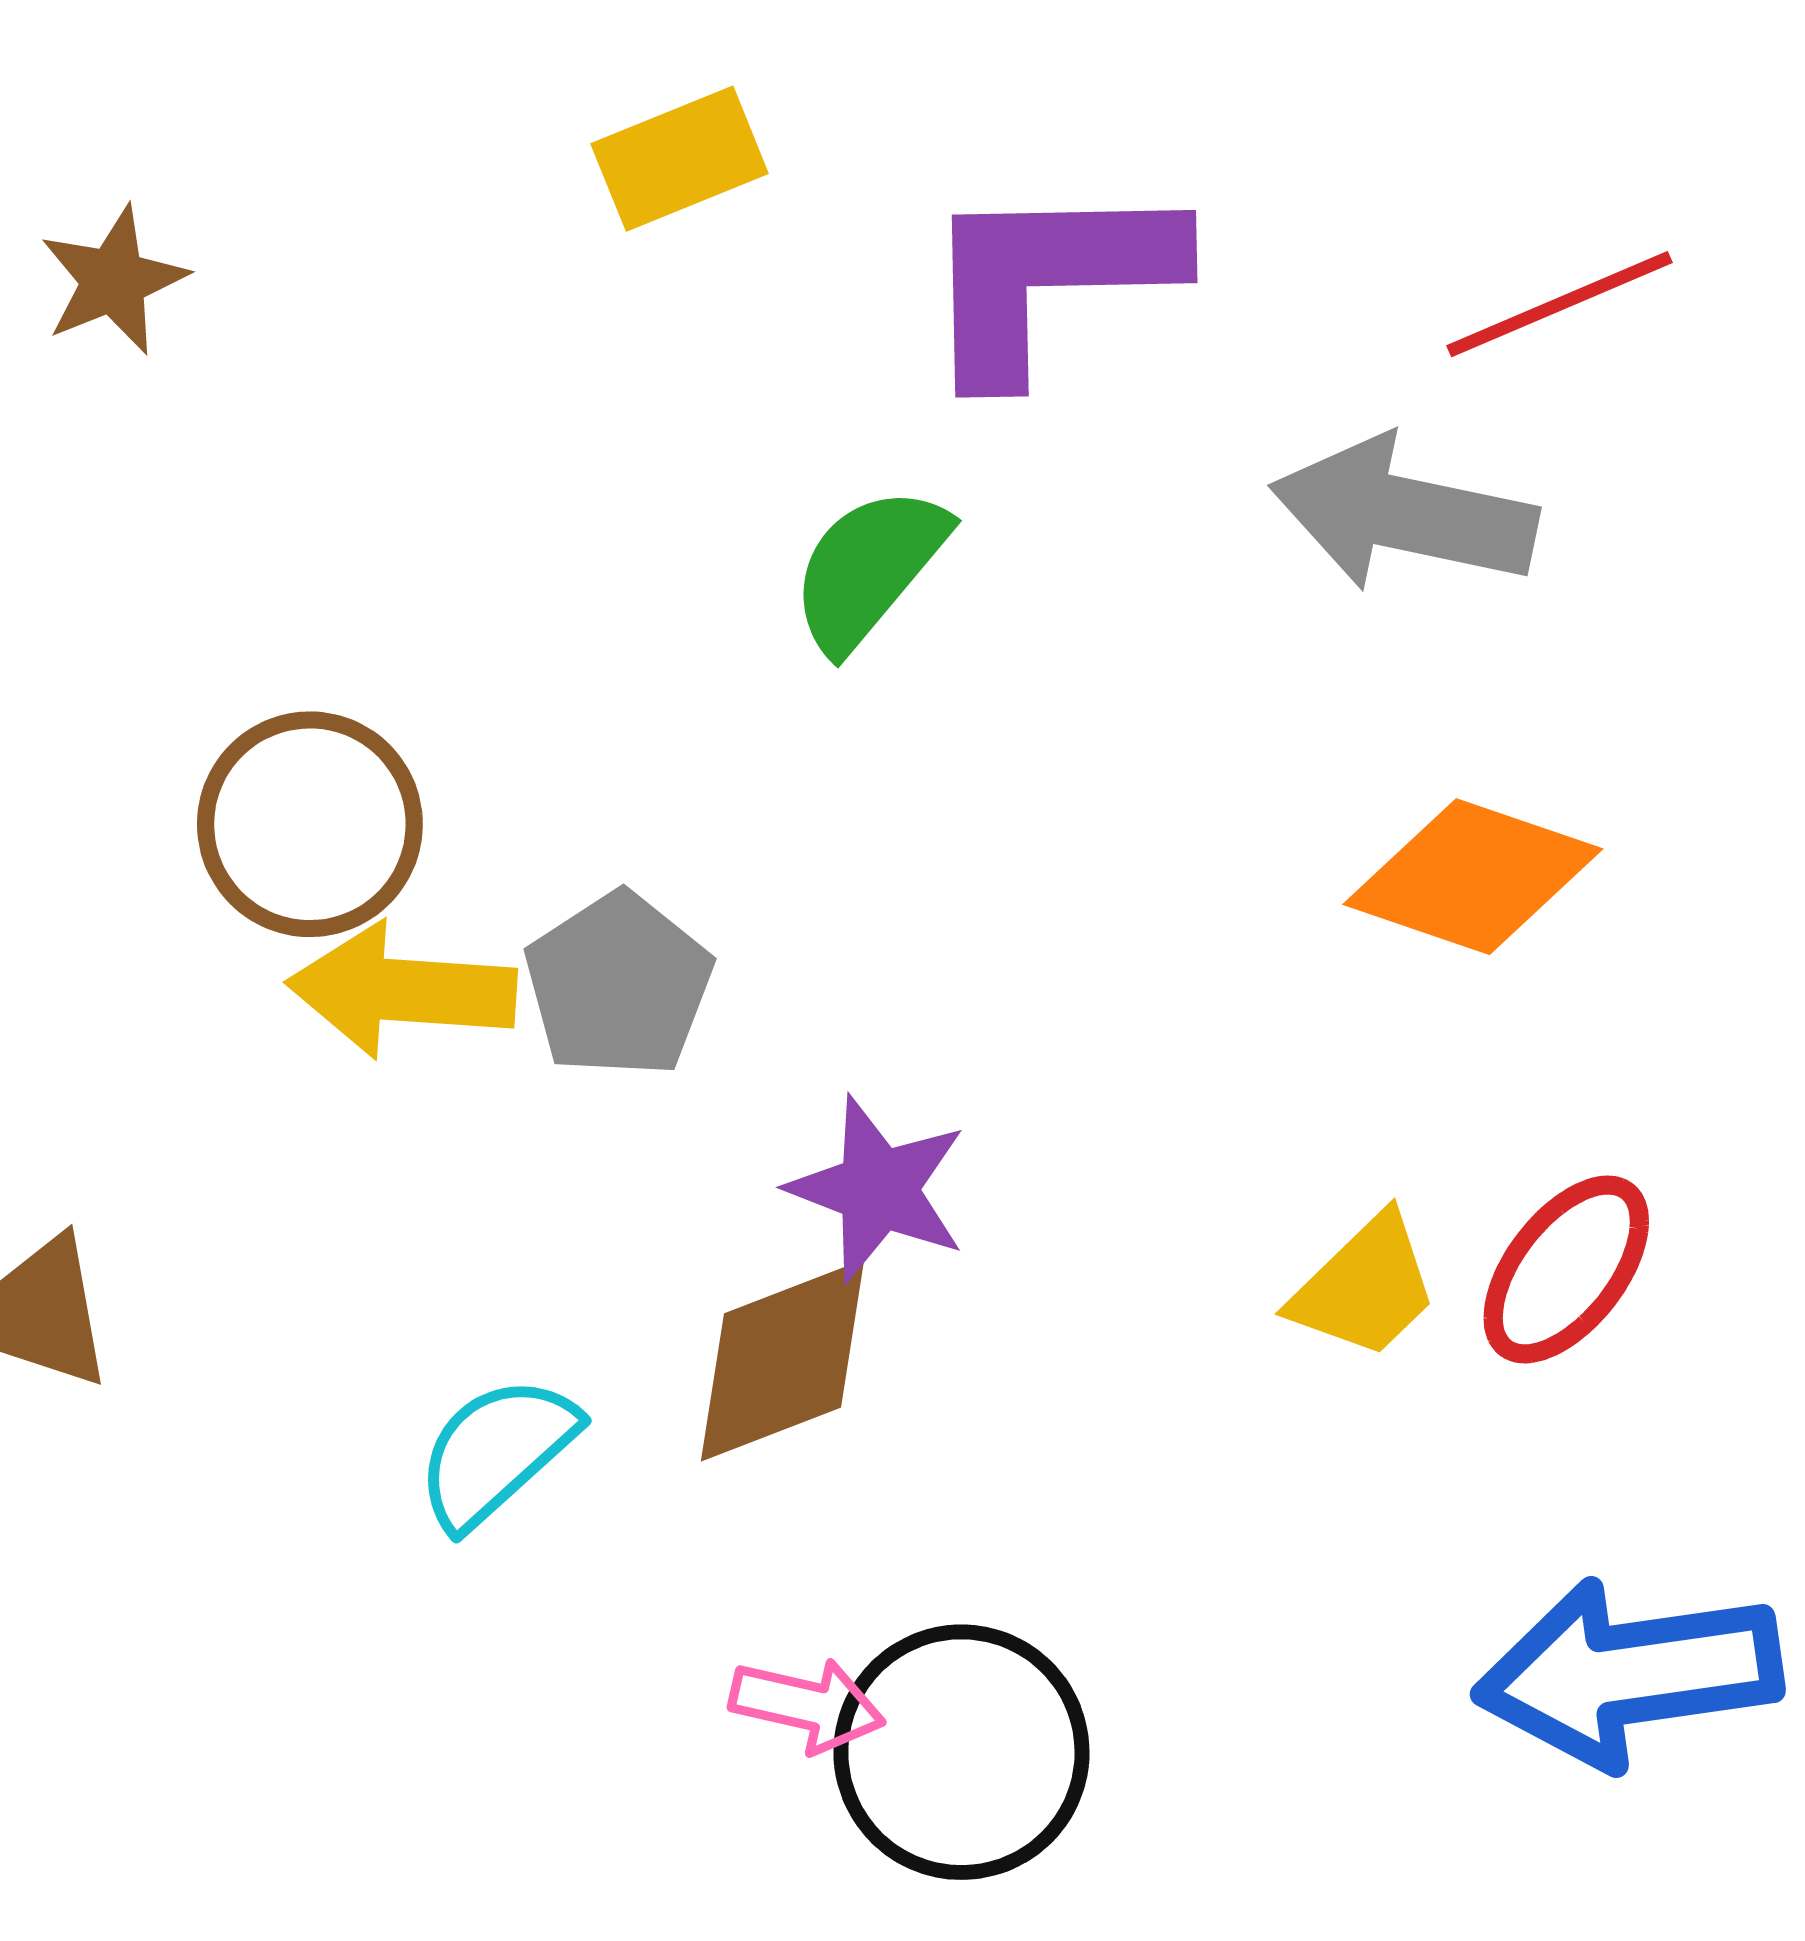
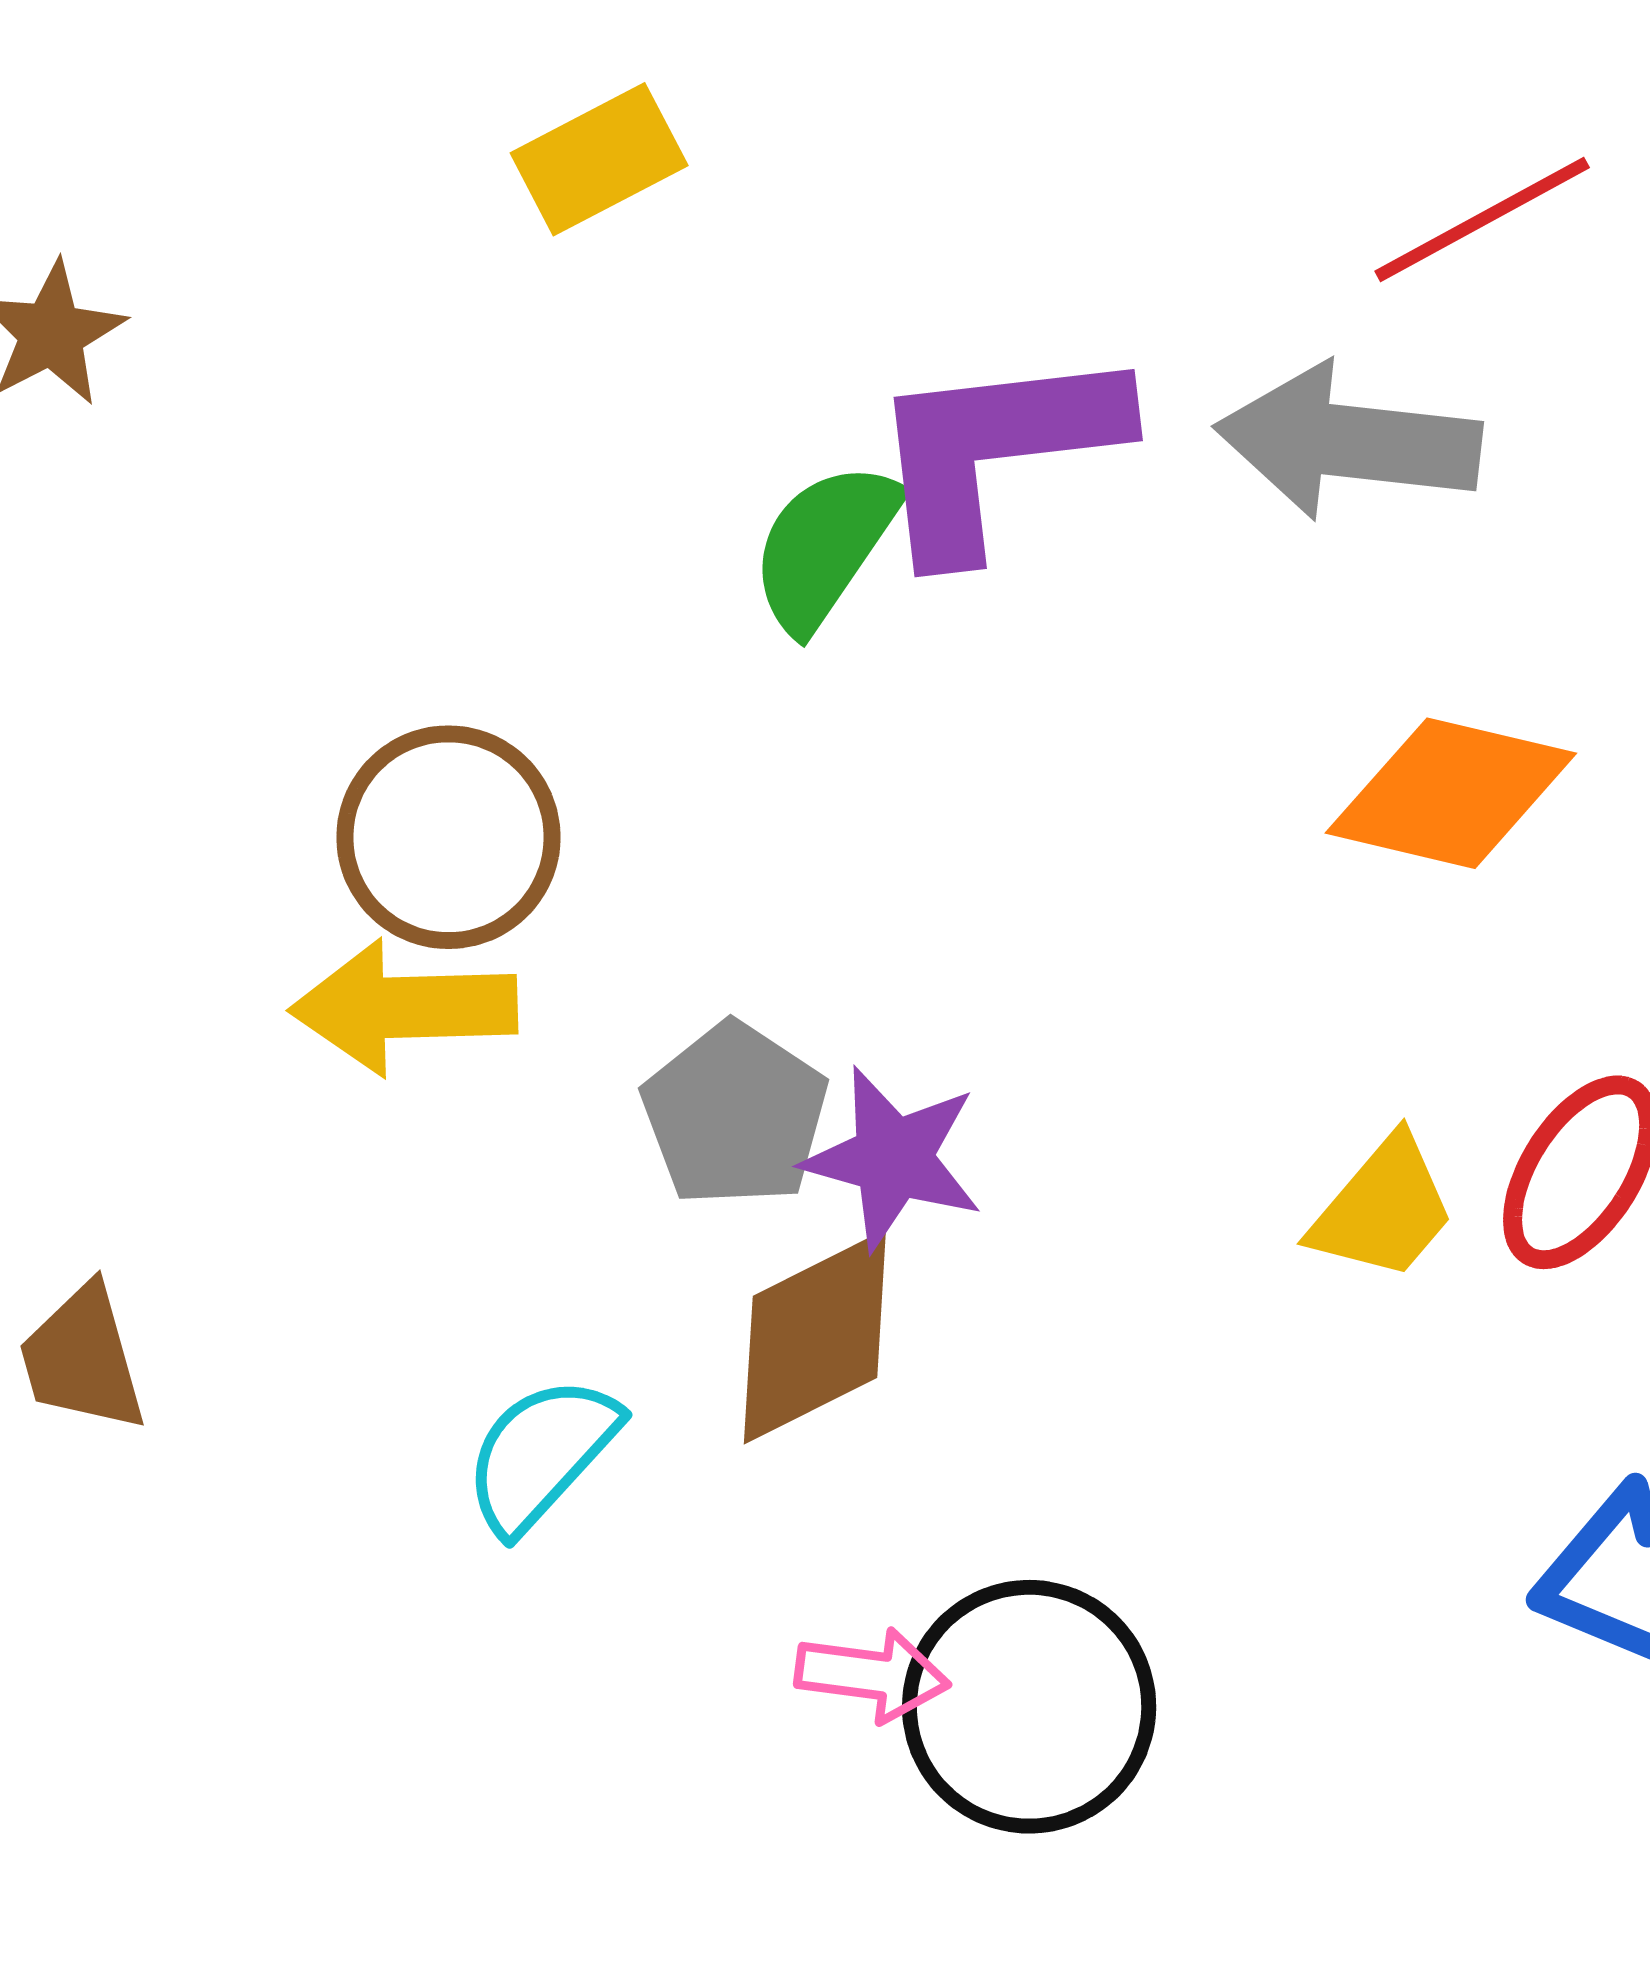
purple L-shape: (1049, 278) -> (995, 450), moved
brown circle: (310, 824) -> (448, 837), moved
gray pentagon: (619, 985) -> (735, 1115), moved

